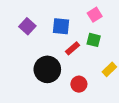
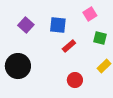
green square: (94, 40) -> (100, 38), moved
black circle: (47, 69) -> (18, 66), moved

